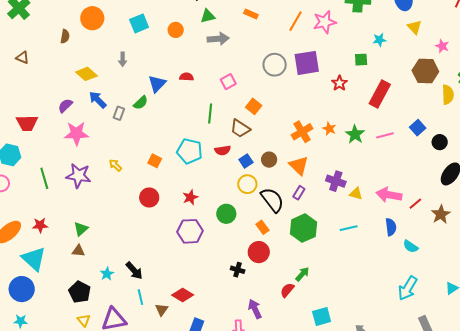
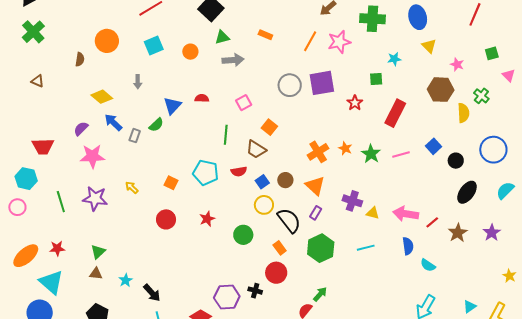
purple hexagon: (190, 231) -> (227, 297), moved
cyan star: (107, 274) -> (126, 280), moved

